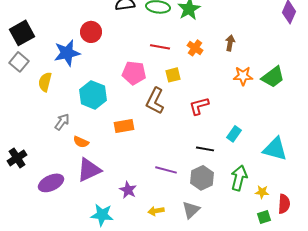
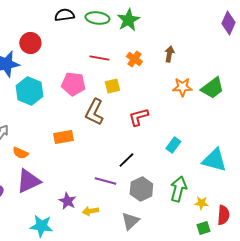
cyan hexagon: (93, 95) -> (29, 91), moved
black line: (205, 149) -> (126, 160), moved, turned -54
yellow arrow: (156, 211) -> (90, 211), moved

